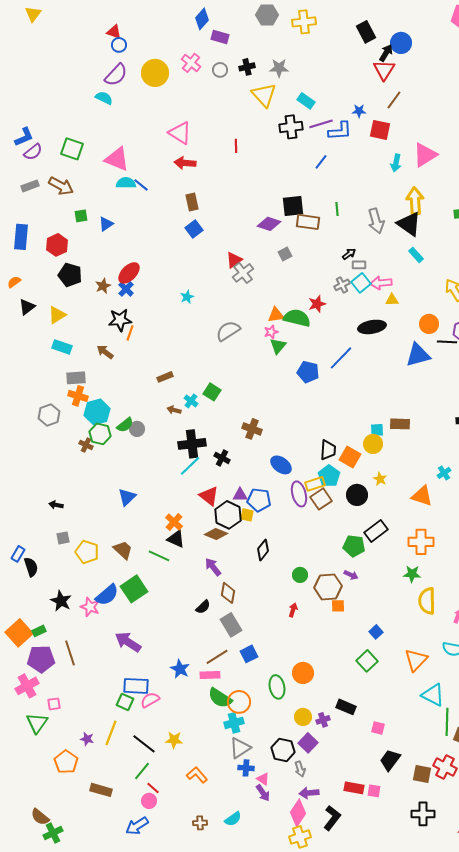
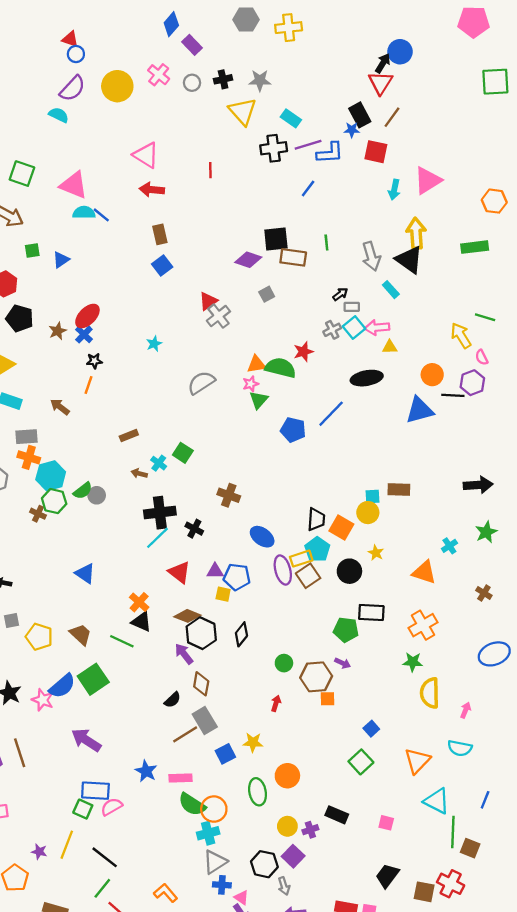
black rectangle: (366, 32) -> (360, 115), moved
purple rectangle: (220, 37) -> (192, 45), turned 30
cyan rectangle: (416, 255) -> (391, 290), moved
black star: (120, 320) -> (94, 361), moved, size x0.6
blue triangle: (127, 497) -> (85, 573), turned -42
black hexagon: (228, 515) -> (201, 633), moved
black rectangle: (376, 531) -> (371, 613), turned 40
orange cross: (421, 542) -> (423, 625), turned -30
brown line: (217, 657) -> (185, 734), moved
pink square: (378, 728) -> (386, 823), moved
yellow star: (174, 740) -> (253, 742), moved

